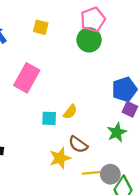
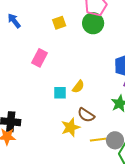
yellow square: (41, 27) -> (59, 23), moved, turned -32
pink rectangle: (27, 78) -> (40, 58), size x0.7

